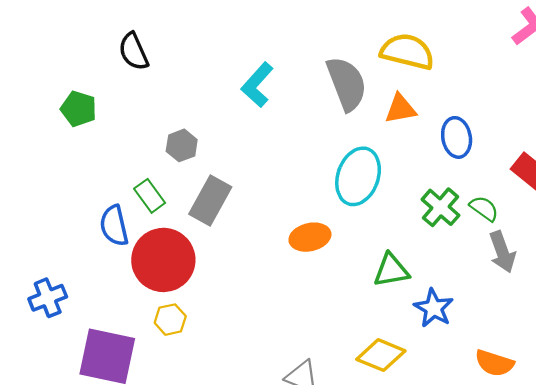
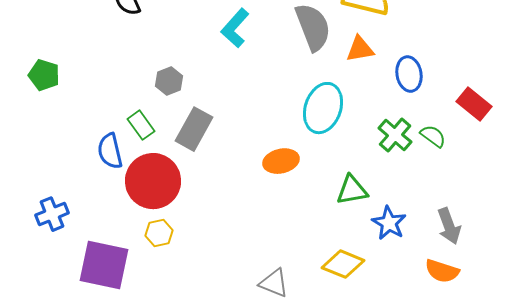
green pentagon: (79, 109) -> (44, 75), moved
gray arrow: (502, 252) -> (449, 226), moved

